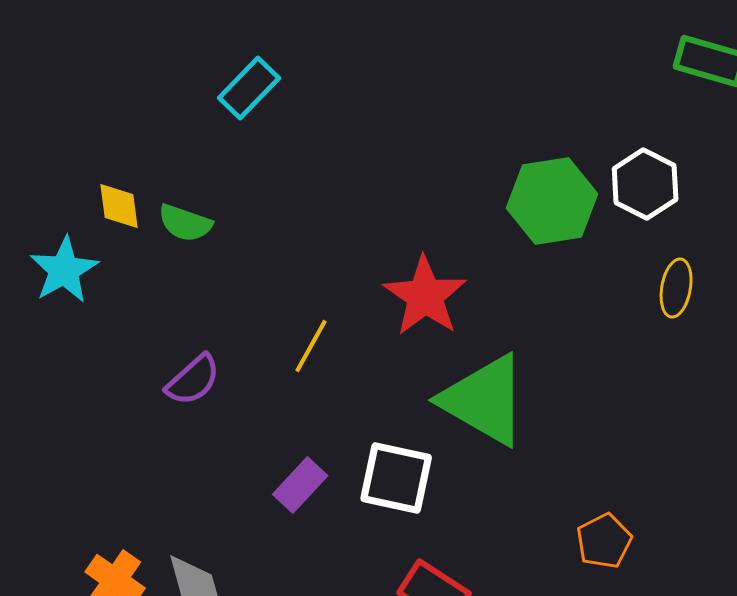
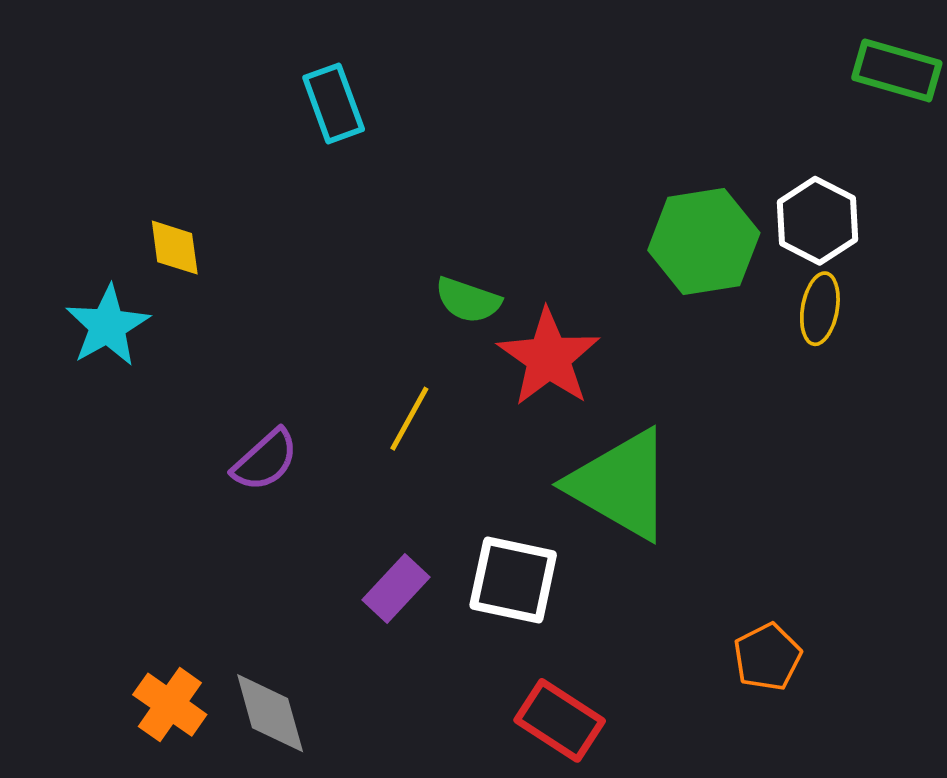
cyan rectangle: (249, 88) -> (334, 103), turned -64
green semicircle: (185, 223) -> (468, 300), moved
yellow ellipse: (676, 288) -> (820, 309), moved

